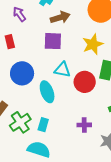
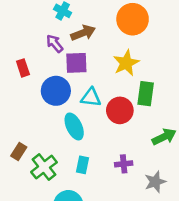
purple arrow: (19, 14) -> (55, 43), moved
blue circle: (22, 73) -> (56, 91), moved
cyan rectangle: (43, 125) -> (83, 165), moved

